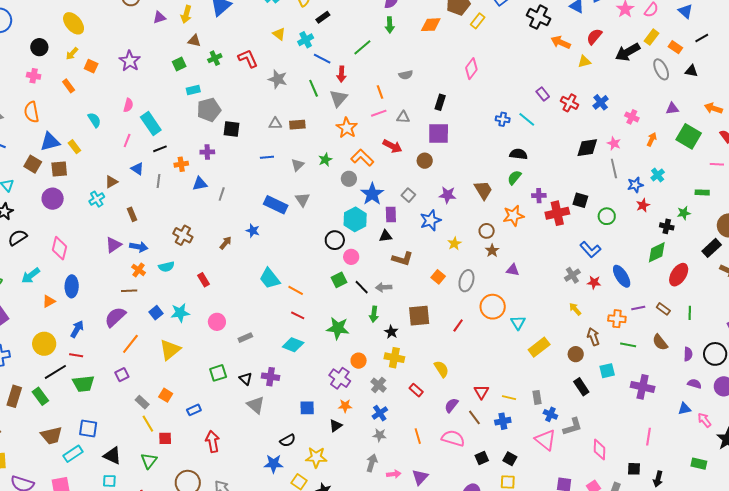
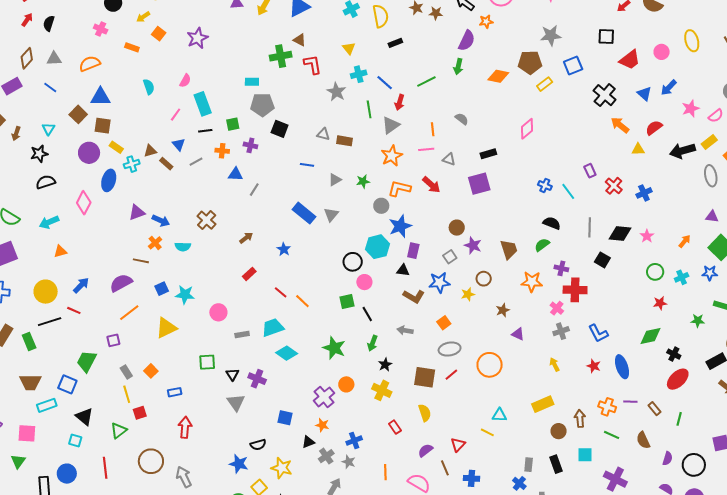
cyan cross: (306, 40) -> (359, 74), moved
brown triangle: (194, 41) -> (300, 40), moved
green cross: (215, 58) -> (281, 56), size x1.5
green square: (179, 64) -> (233, 124), moved
gray semicircle: (406, 75) -> (462, 119), turned -144
orange rectangle: (69, 86) -> (132, 47), turned -48
black rectangle: (440, 102) -> (488, 154), turned 42
orange semicircle: (32, 112) -> (90, 64), turned 65
pink cross: (632, 117) -> (557, 308), moved
purple square: (439, 133) -> (479, 184), turned -30
yellow rectangle: (74, 147) -> (116, 147), moved, turned -32
orange L-shape: (362, 158) -> (399, 189), turned -45
brown circle: (425, 161) -> (457, 228), moved
gray line: (614, 168) -> (590, 227), moved
gray line: (158, 181) -> (196, 162), turned 40
blue star: (635, 185) -> (710, 273), moved
gray square: (408, 195) -> (450, 257), moved
black square: (580, 200) -> (602, 260), moved
brown rectangle: (132, 214) -> (166, 164), moved, turned -40
green circle: (607, 216) -> (655, 272), moved
blue star: (430, 220) -> (439, 282), moved
black cross: (667, 226) -> (674, 354), moved
blue star: (253, 231) -> (284, 249), moved
brown circle: (487, 231) -> (484, 279), moved
green diamond: (657, 252) -> (650, 336), moved
gray cross: (572, 275) -> (561, 331), moved
cyan trapezoid: (270, 278) -> (273, 328), moved, turned 95
red rectangle: (204, 280) -> (249, 274), moved, turned 64
gray ellipse: (466, 281) -> (450, 349), moved, turned 50
blue ellipse: (72, 286) -> (109, 180), moved
gray arrow: (384, 287) -> (405, 330), moved
yellow arrow: (575, 309) -> (554, 365), moved
red line: (298, 315) -> (281, 292), moved
brown square: (419, 316) -> (425, 377), moved
cyan triangle: (518, 323) -> (499, 415), moved, turned 49
yellow rectangle: (539, 347) -> (543, 404), moved
green trapezoid: (83, 384) -> (87, 361), moved, turned 110
gray cross: (379, 385) -> (326, 456), moved
gray rectangle: (537, 397) -> (529, 465), moved
yellow line: (509, 398) -> (487, 432), moved
red square: (165, 438) -> (140, 413), turned -32

